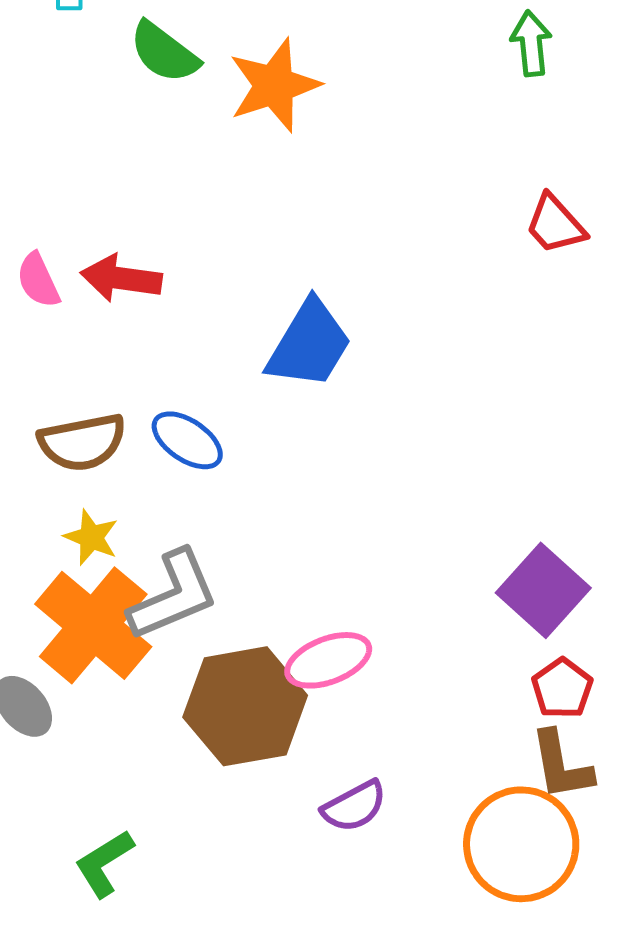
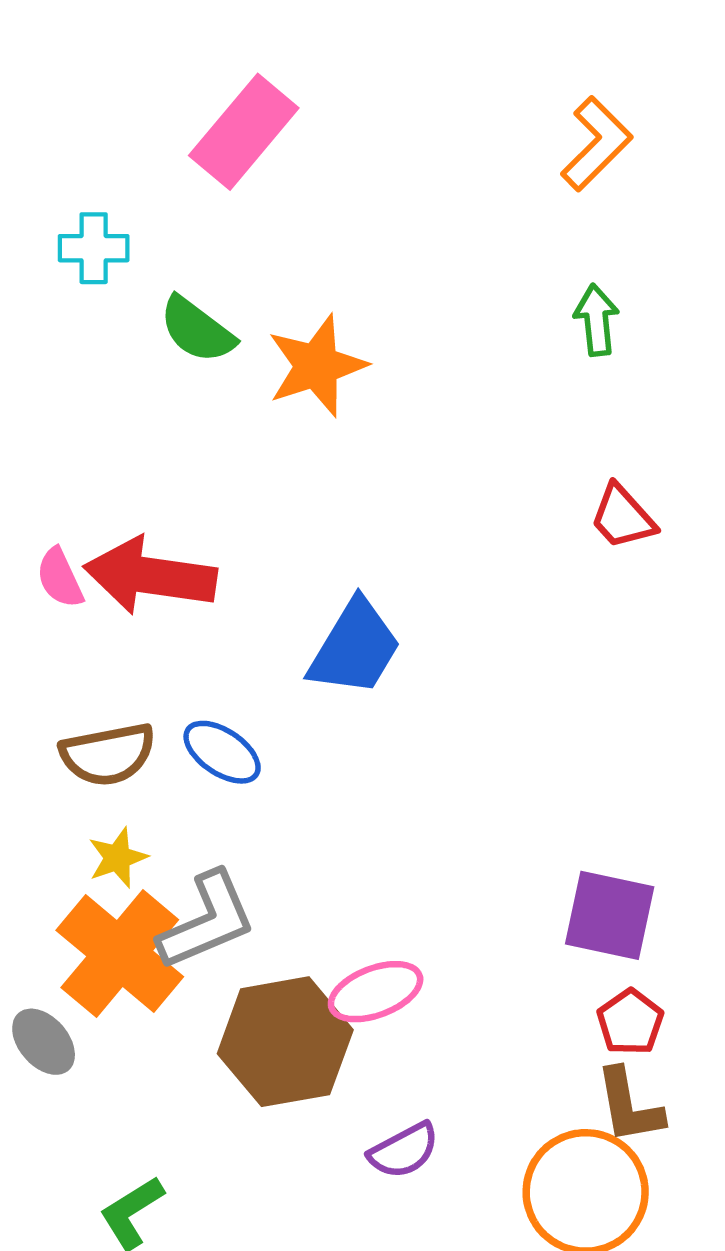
red arrow: (121, 278) -> (150, 576), size x1.5
yellow star: (91, 537) -> (118, 858), turned 30
purple square: (543, 590) -> (610, 915), turned -30

